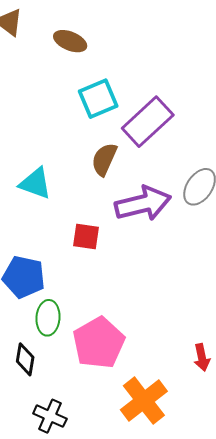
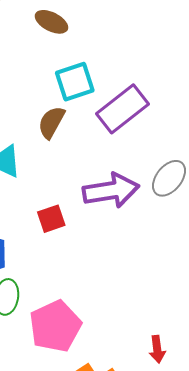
brown semicircle: (104, 159) -> (51, 122), moved
red square: (86, 237) -> (51, 219), turned -32

